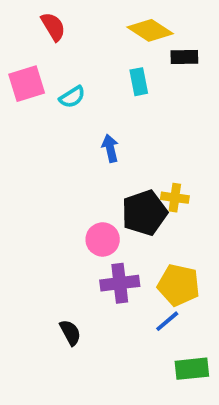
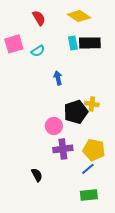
red semicircle: (53, 27) -> (39, 18), moved
black rectangle: (184, 57) -> (90, 43), moved, size x1.5
green rectangle: (192, 369) -> (89, 195), moved

